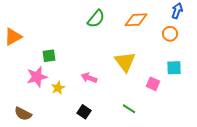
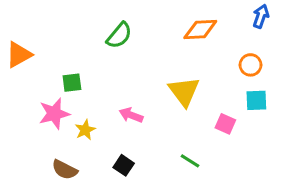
green semicircle: (96, 19) -> (119, 35), moved
orange circle: (170, 34) -> (251, 65), moved
brown semicircle: (23, 114) -> (65, 170), moved

